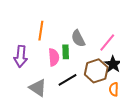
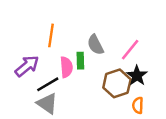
purple arrow: (21, 56) -> (27, 66), turned -135
black line: (67, 80) -> (48, 84), moved

